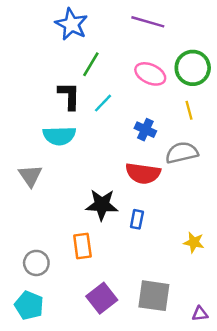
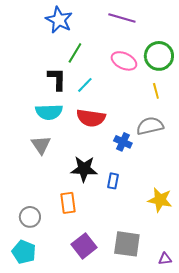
blue cross: (145, 130) -> (123, 142), moved
red semicircle: (143, 173) -> (91, 118), moved
gray triangle: (30, 176) -> (41, 145), moved
yellow star: (194, 242) -> (160, 200), size x1.4

